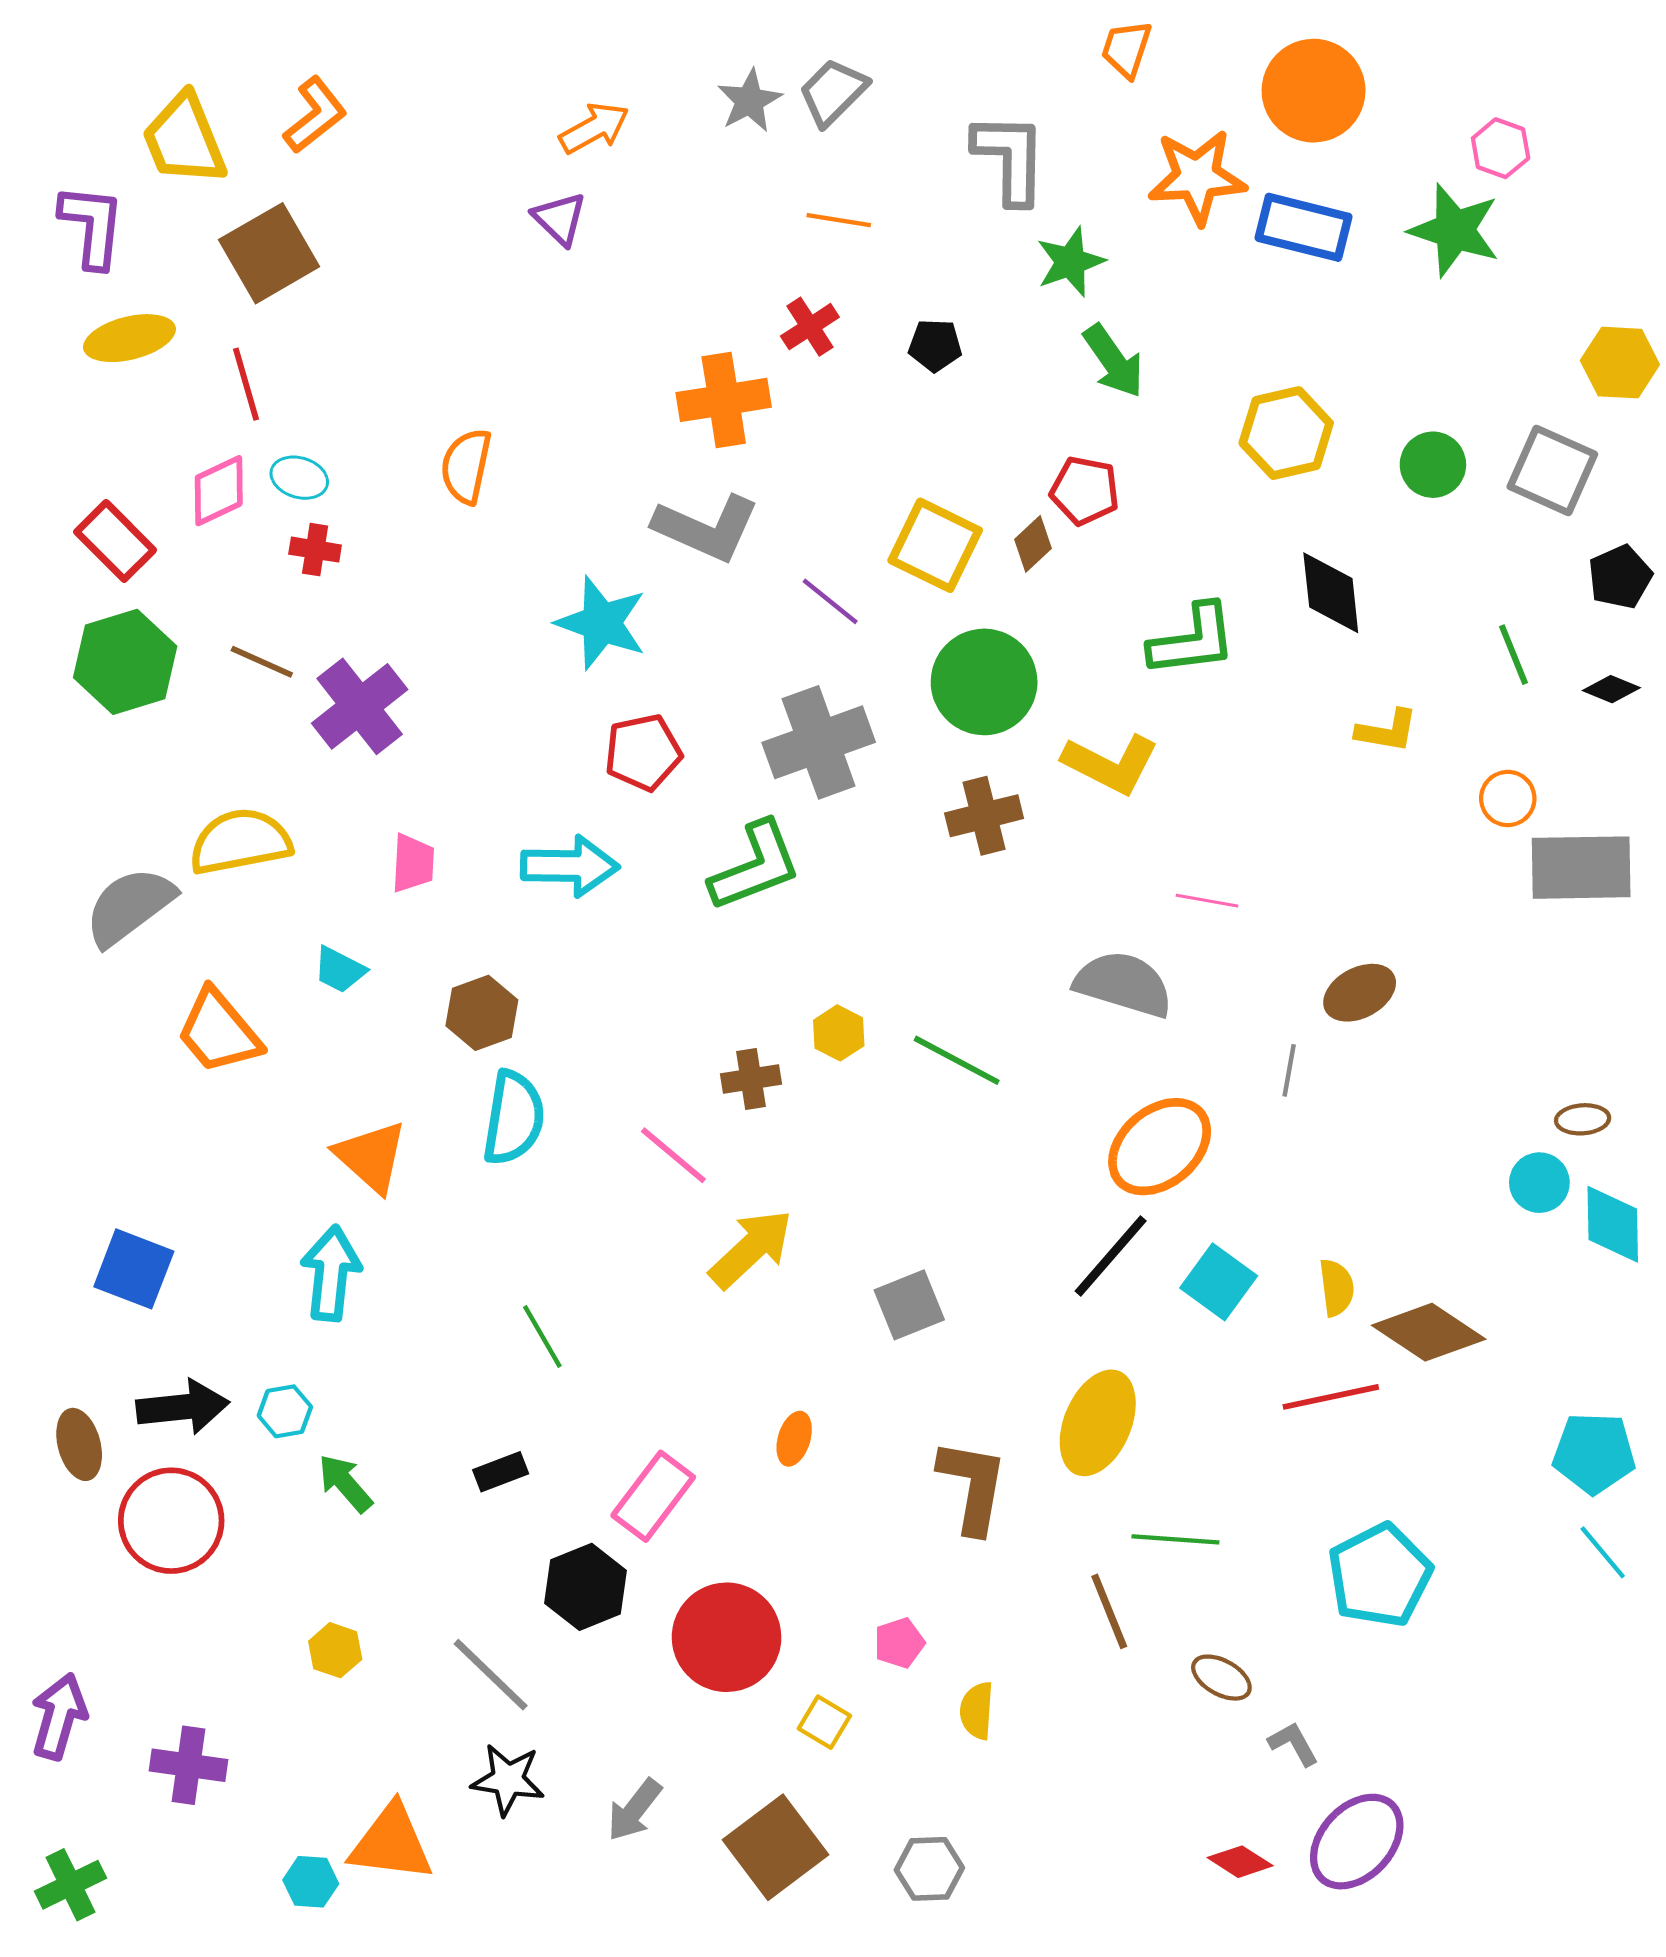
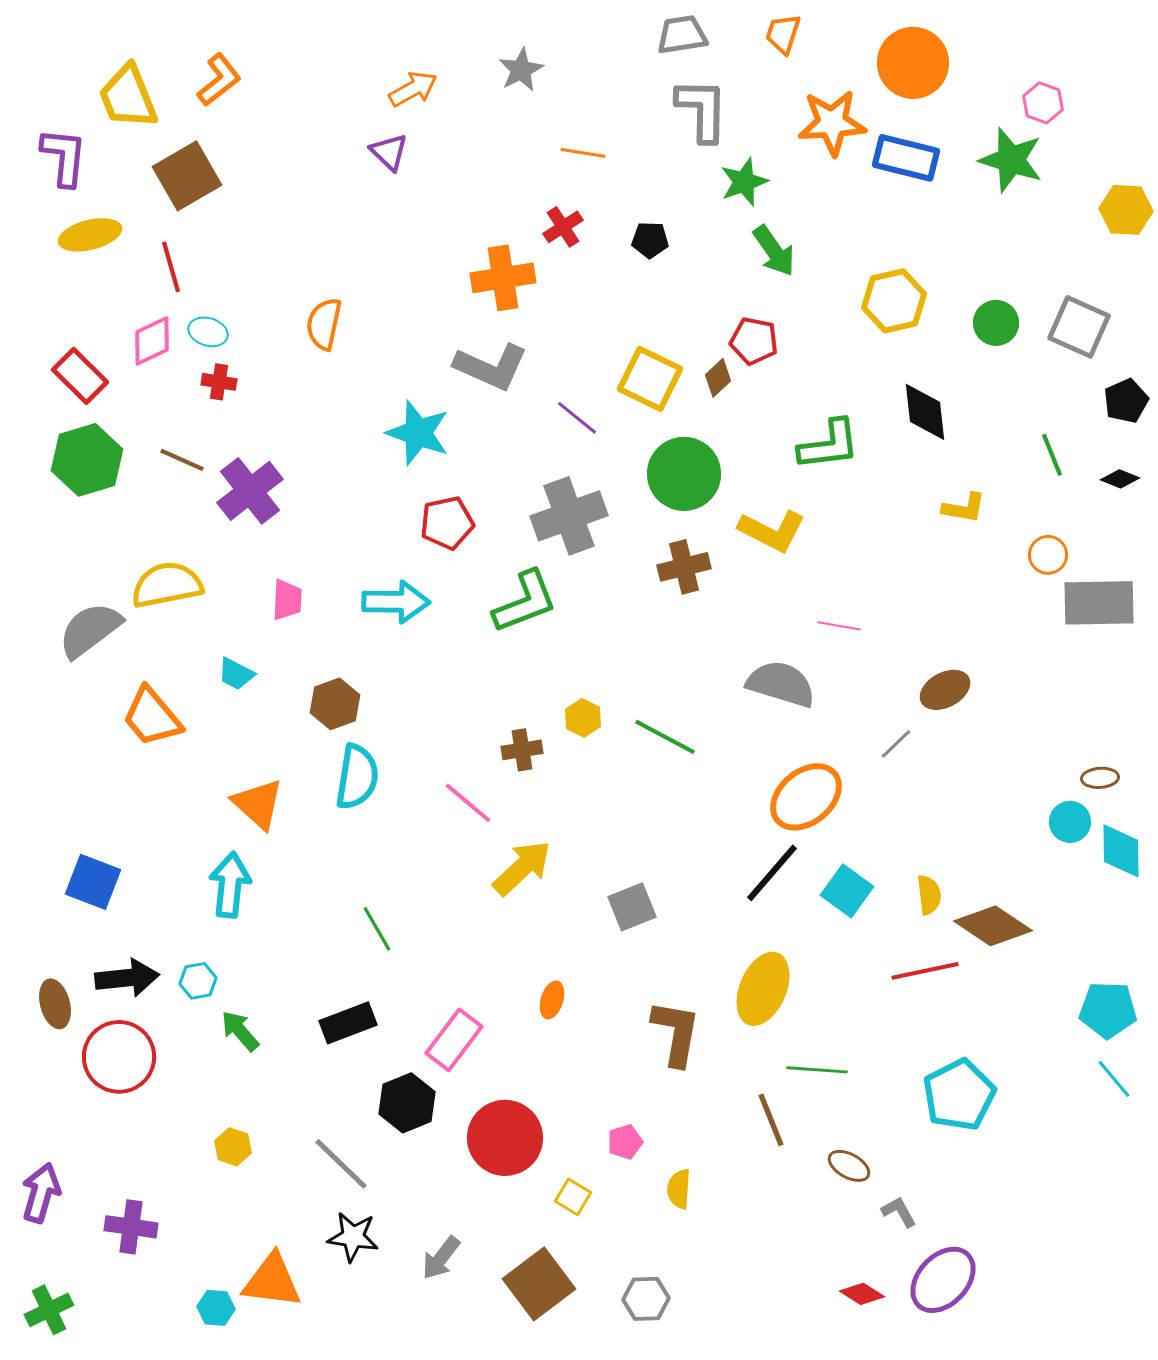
gray trapezoid: (833, 92) -> (682, 35), moved, turned 36
yellow hexagon: (1620, 363) -> (1126, 210), moved
gray line: (1289, 1070) -> (896, 744), turned 36
black rectangle: (501, 1472) -> (348, 1023), size x1.5

